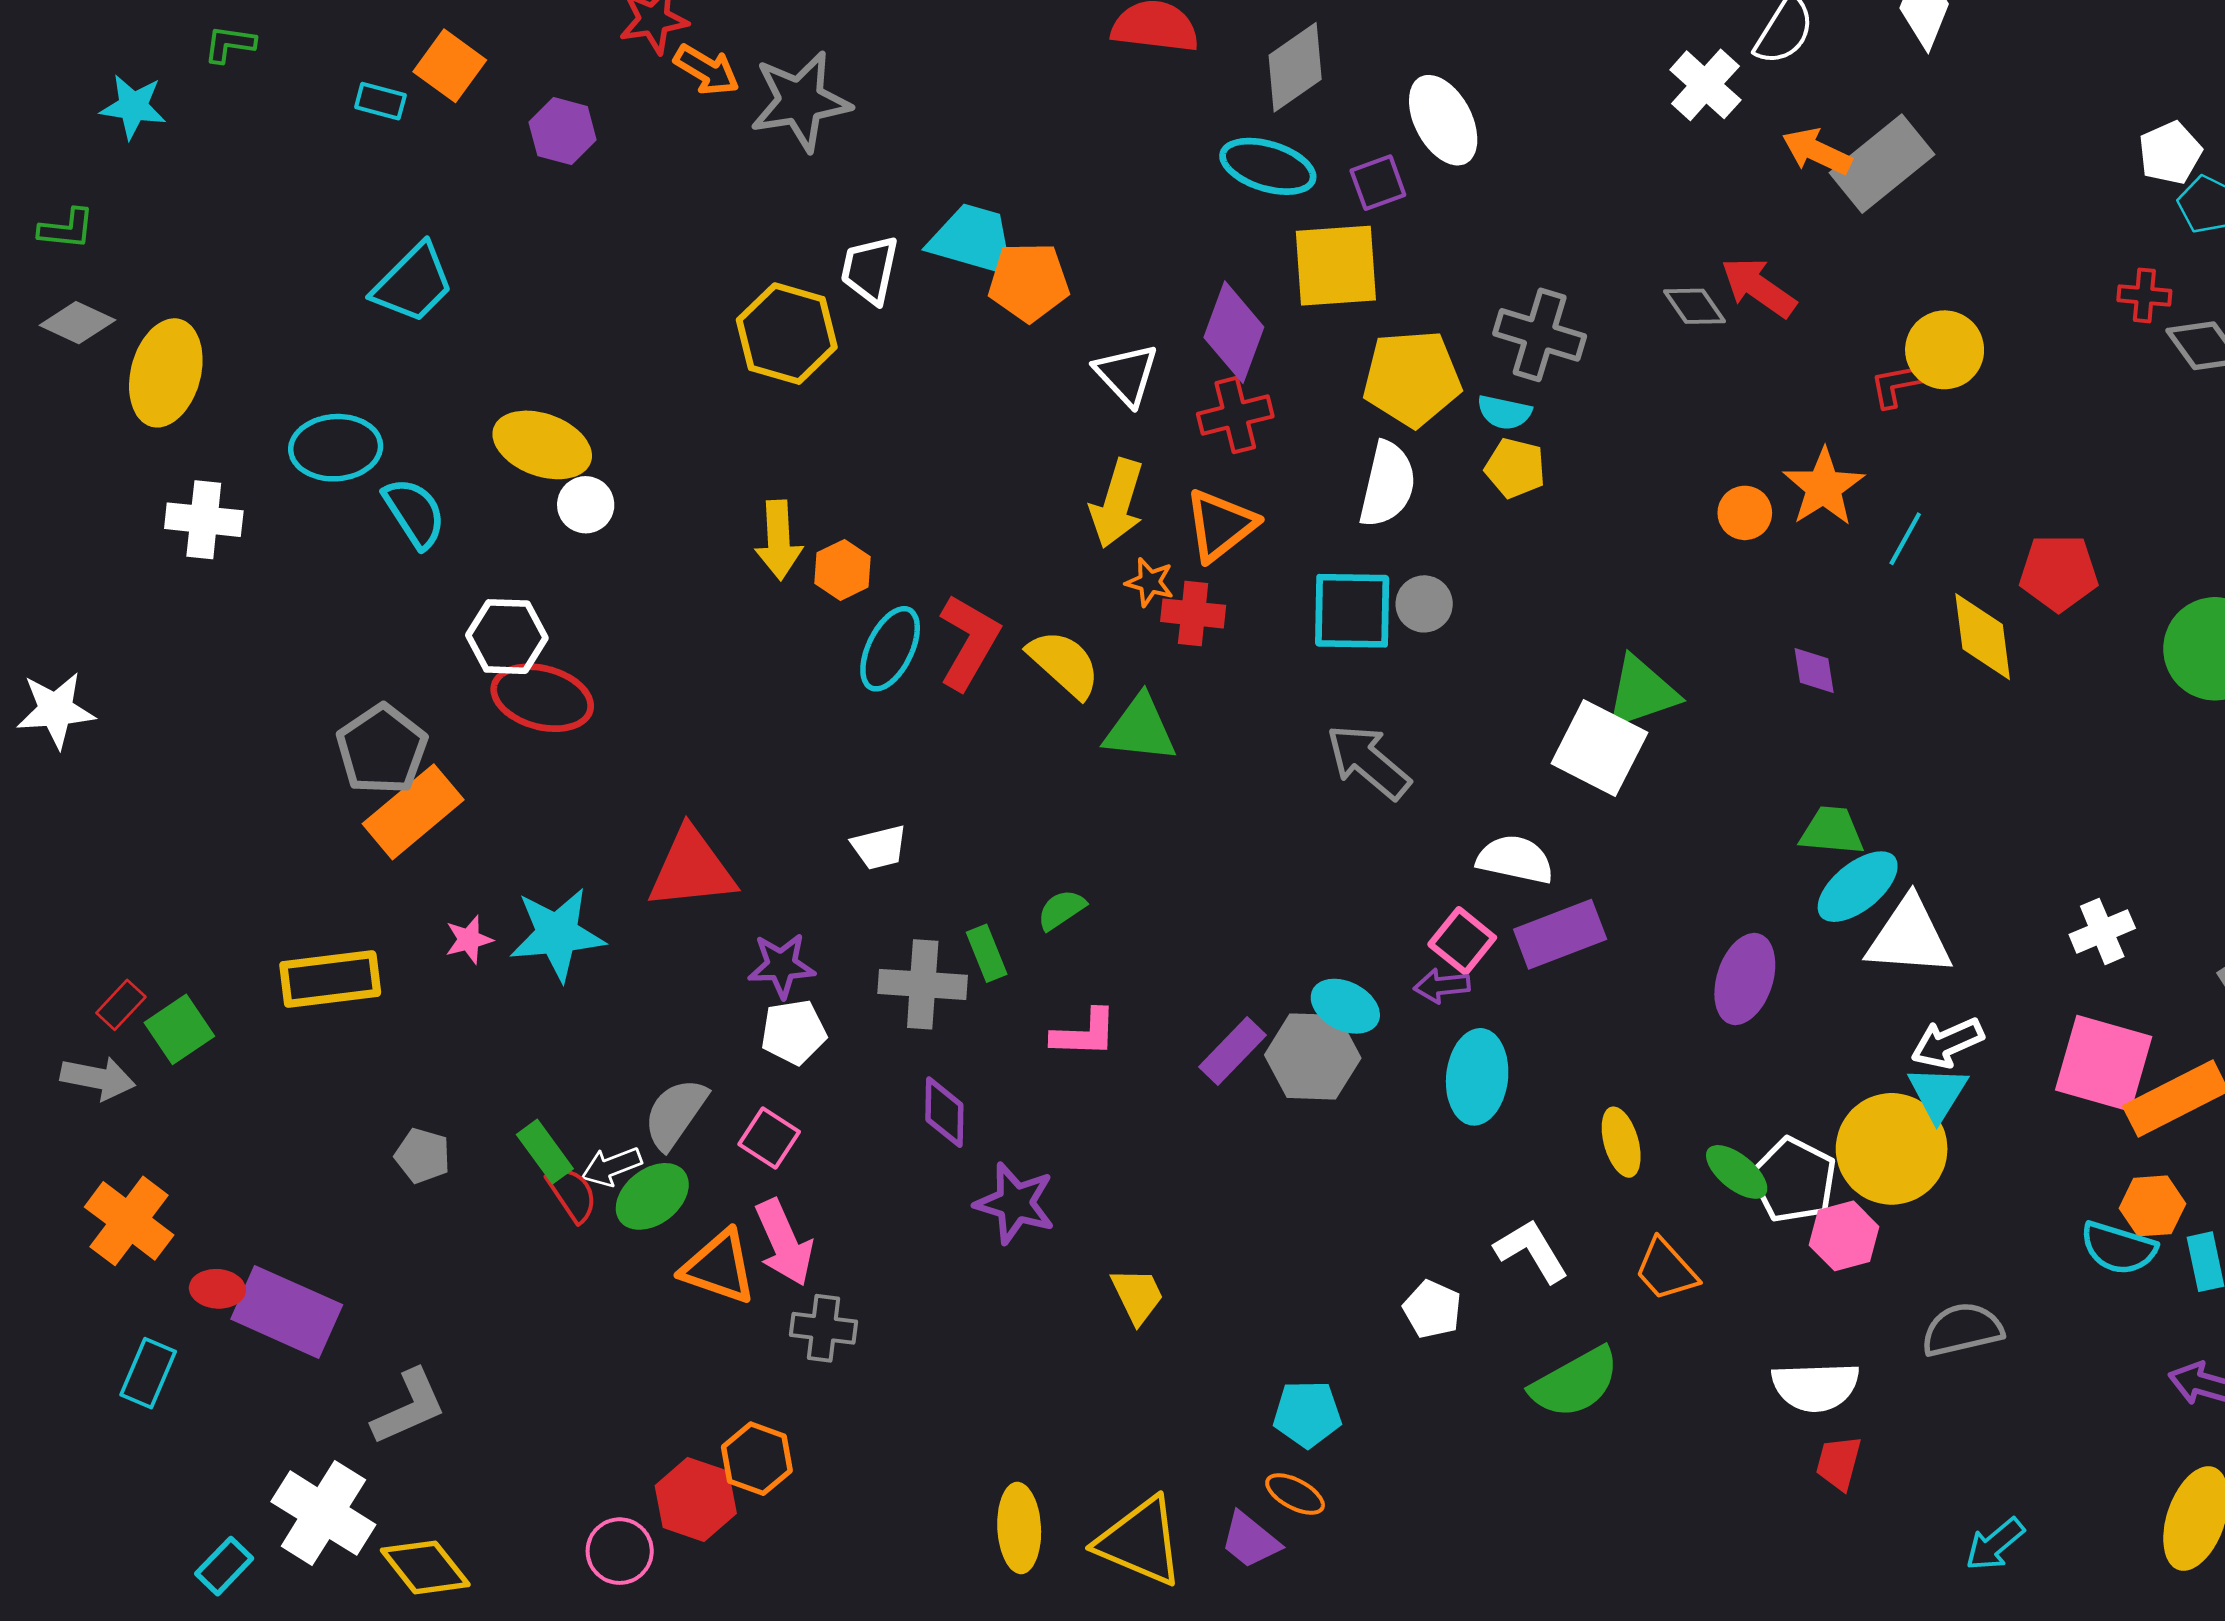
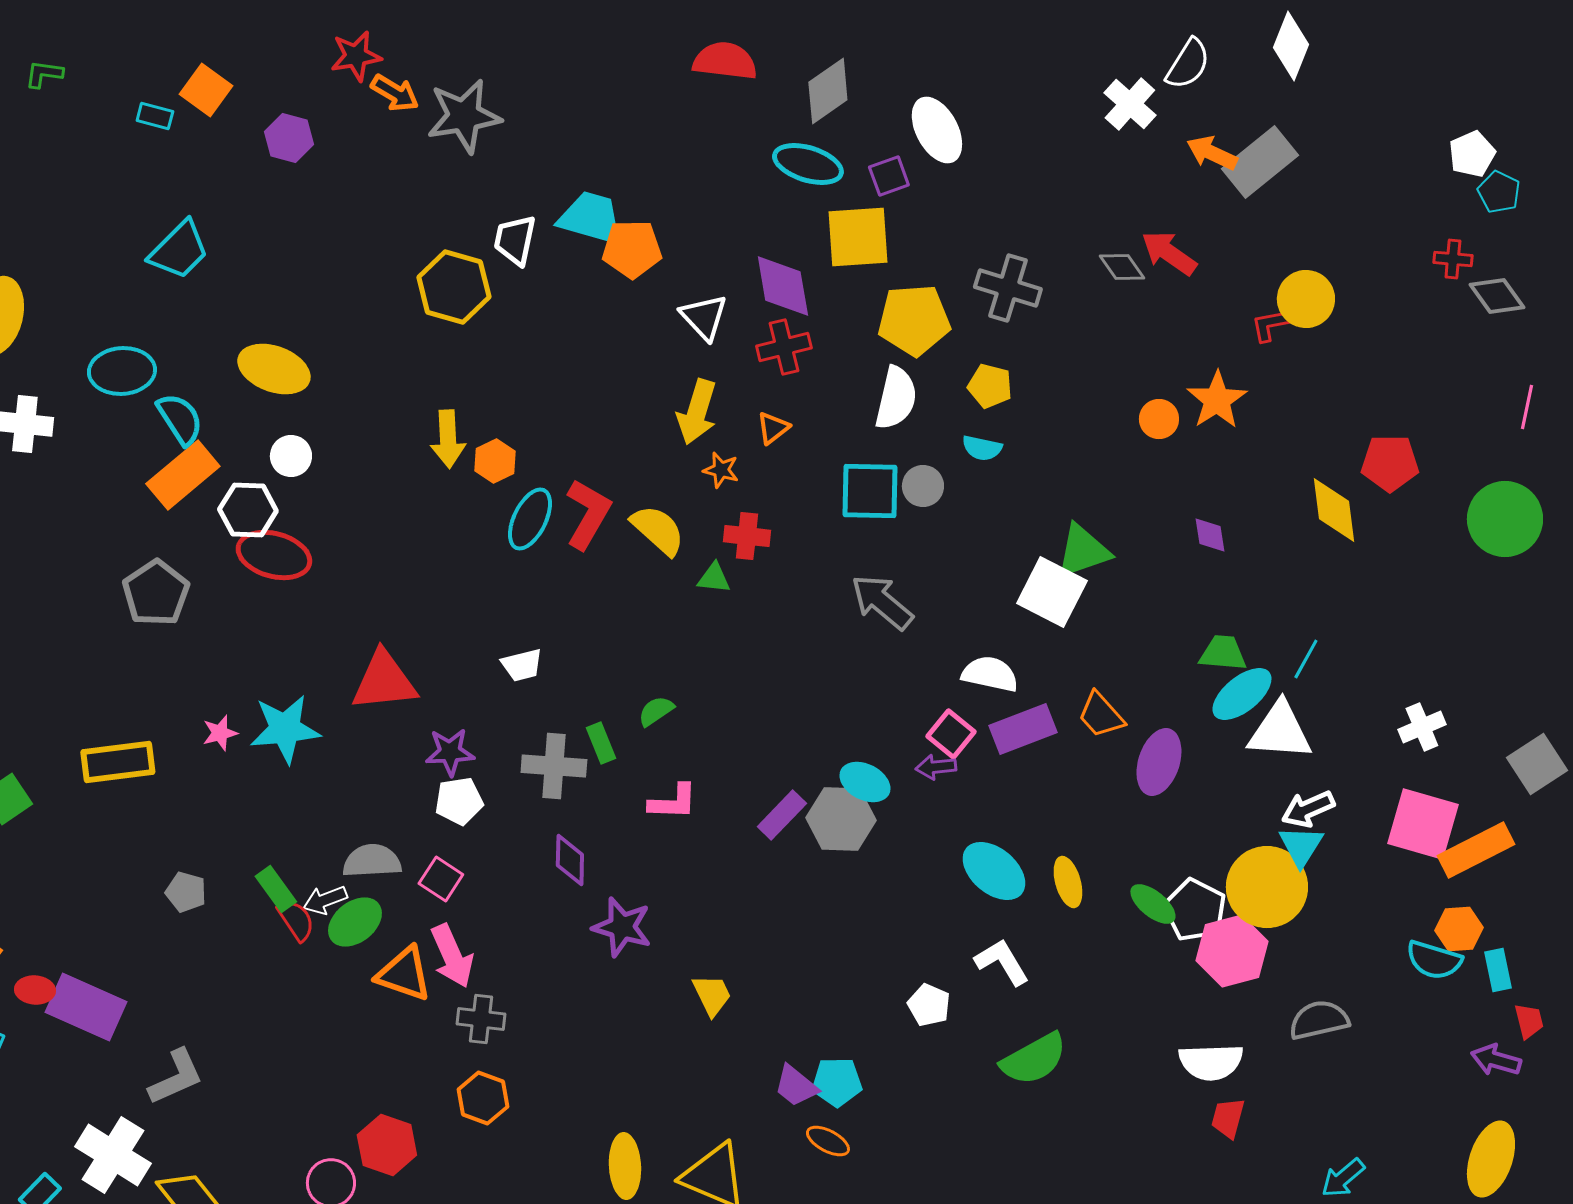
purple diamond: (1234, 332) -> (783, 286), turned -30
cyan semicircle: (1504, 412) -> (982, 448), moved
white circle: (586, 505) -> (291, 456), moved
orange triangle: (1220, 525) -> (773, 428), size x0.6
cyan line: (1905, 539) -> (1306, 659), moved
red cross: (1193, 613) -> (747, 536), moved
green triangle: (1140, 729) -> (714, 578), size x0.6
orange rectangle: (413, 812) -> (183, 475), moved
cyan ellipse: (1477, 1077) -> (994, 871), moved, turned -56
gray semicircle: (675, 1114) -> (372, 861), turned 52
pink hexagon: (1844, 1236) -> (1232, 951), size x1.4
orange trapezoid: (1666, 1270) -> (1101, 715), moved
orange hexagon: (757, 1459) -> (483, 1098), moved
purple trapezoid: (1250, 1540) -> (796, 1086), moved

